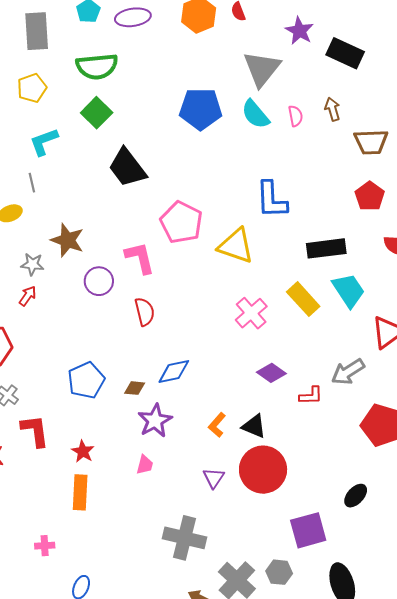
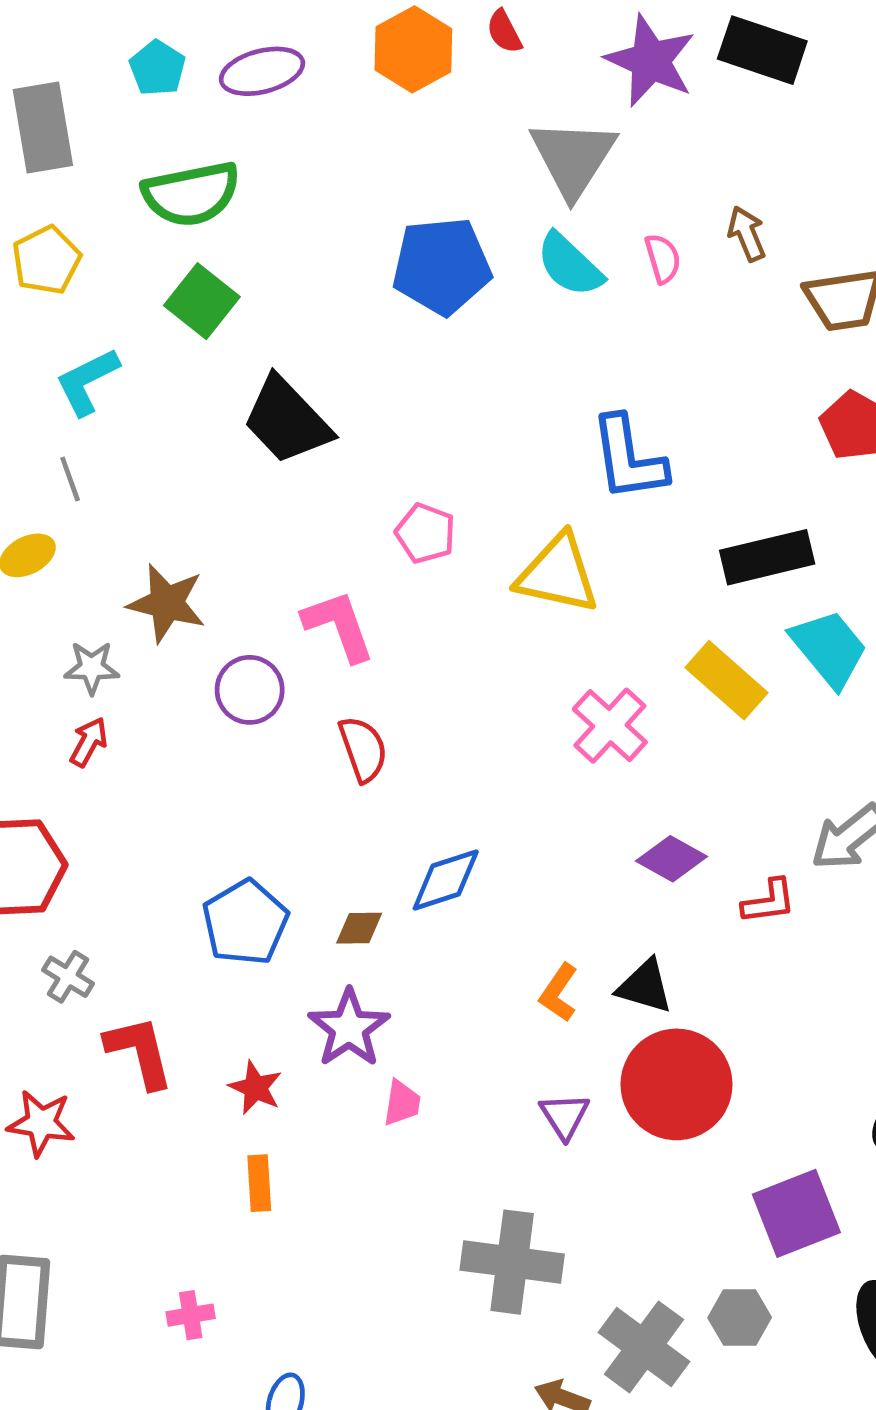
purple star: (299, 31) -> (651, 61), size x1.4
black rectangle: (345, 53) -> (762, 50), moved
pink pentagon: (181, 222) -> (425, 533), size x0.6
purple star: (155, 421) -> (349, 1028), moved
orange rectangle: (80, 492) -> (259, 1183), size x0.7

